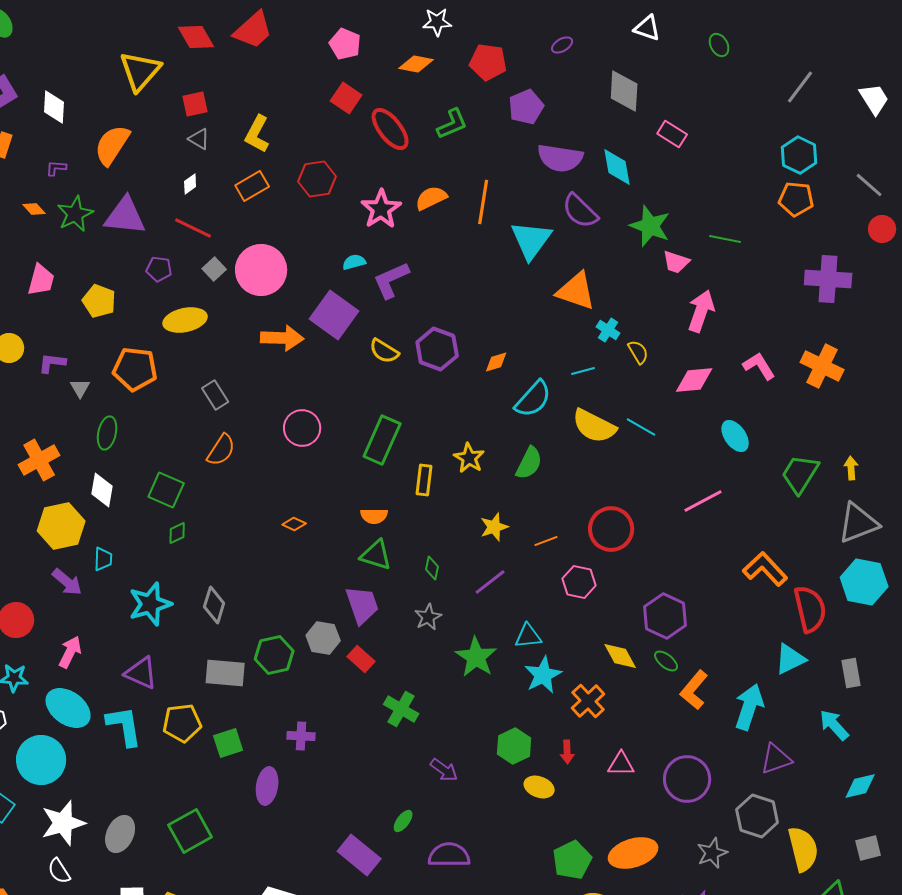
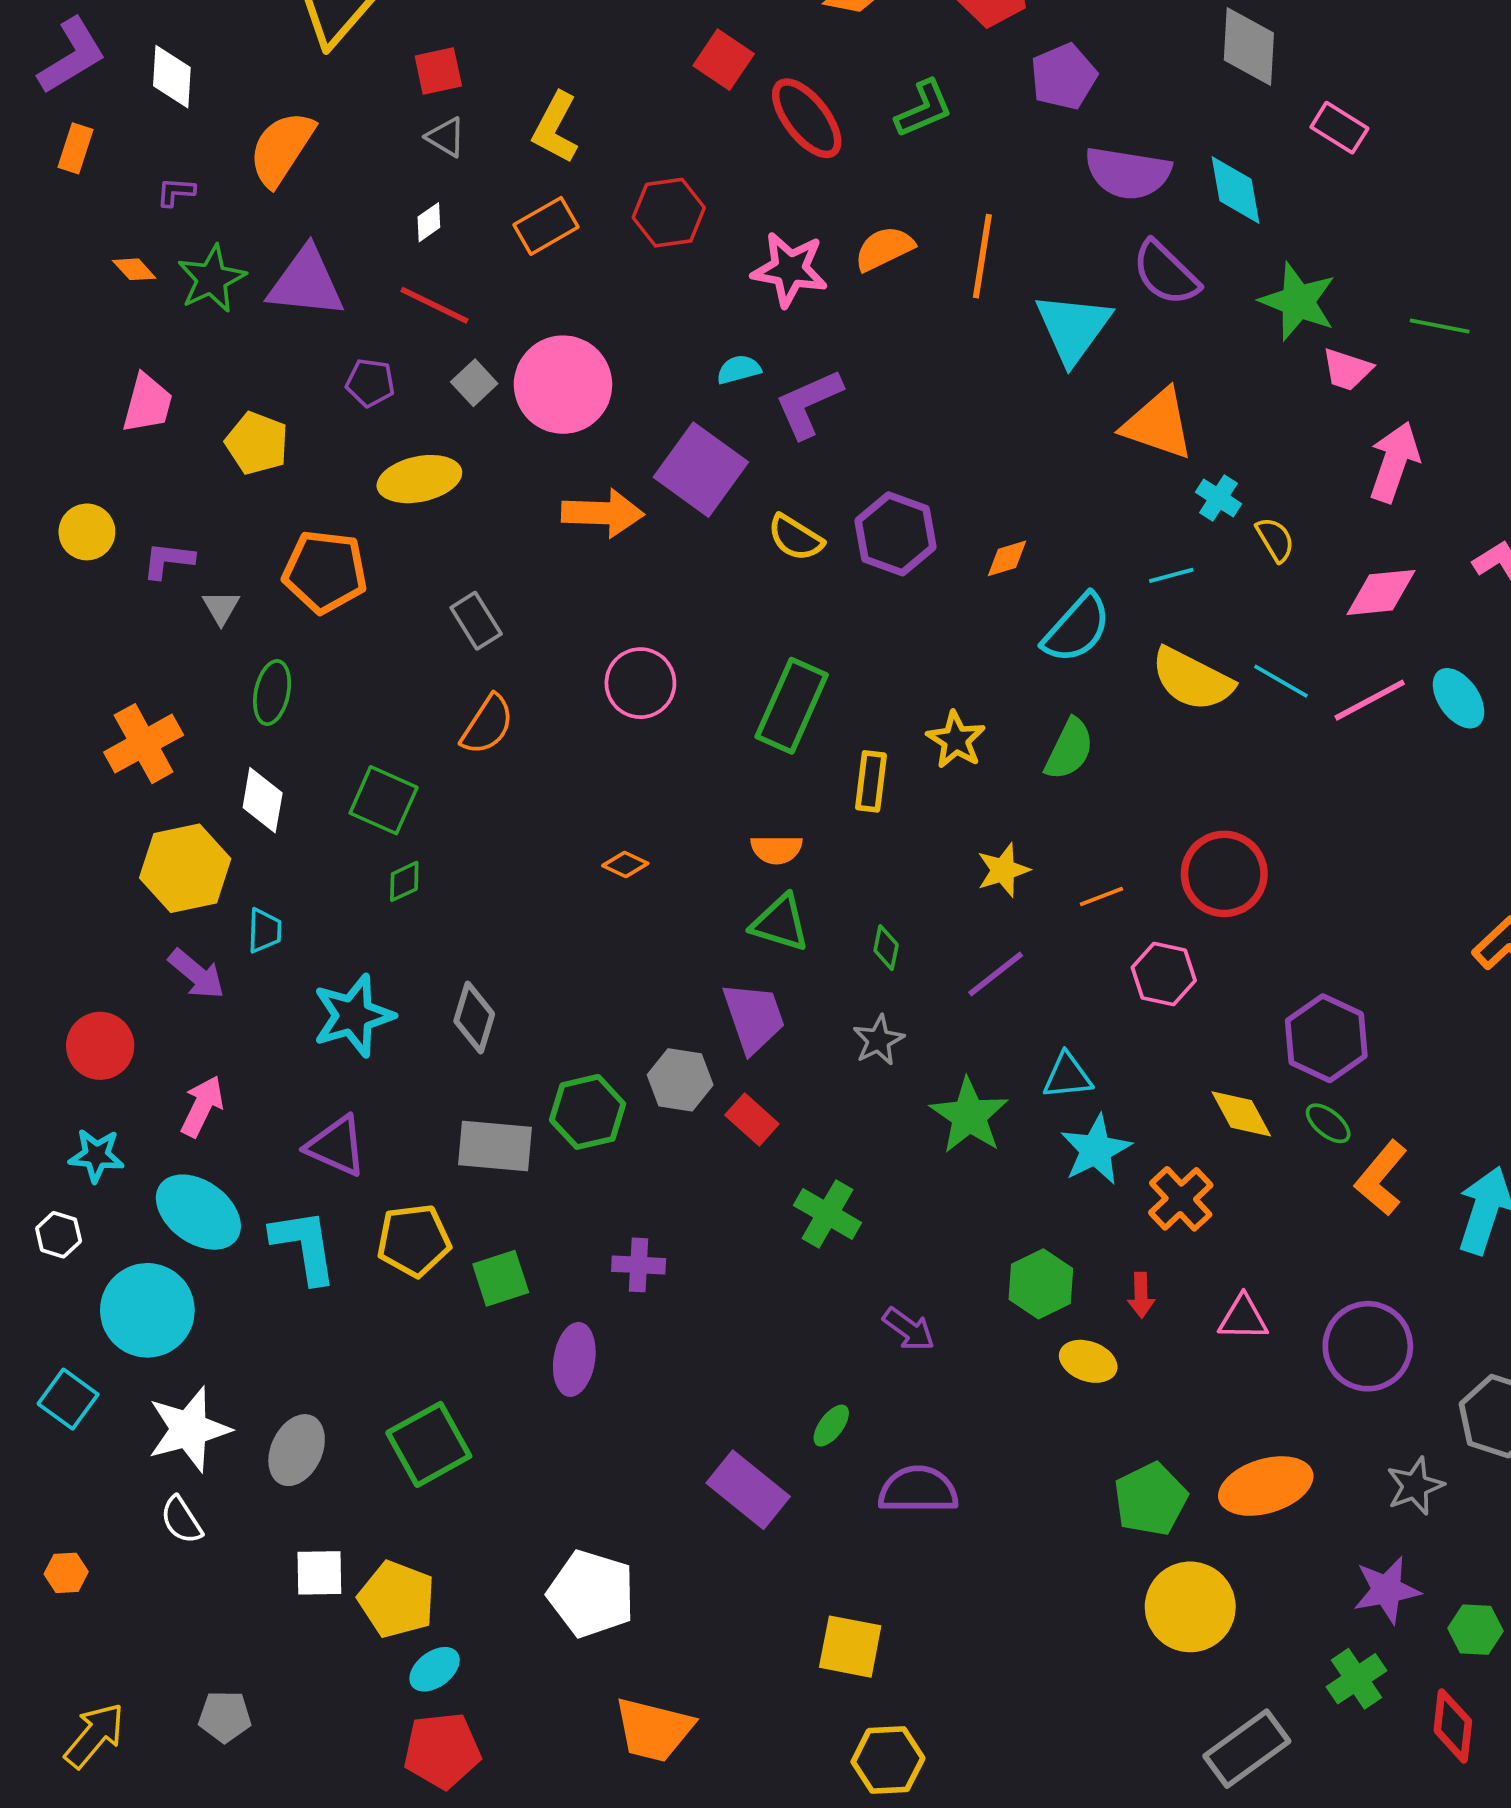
pink star: (381, 209) -> (790, 269), turned -30
pink line: (703, 501) -> (1370, 700), moved

